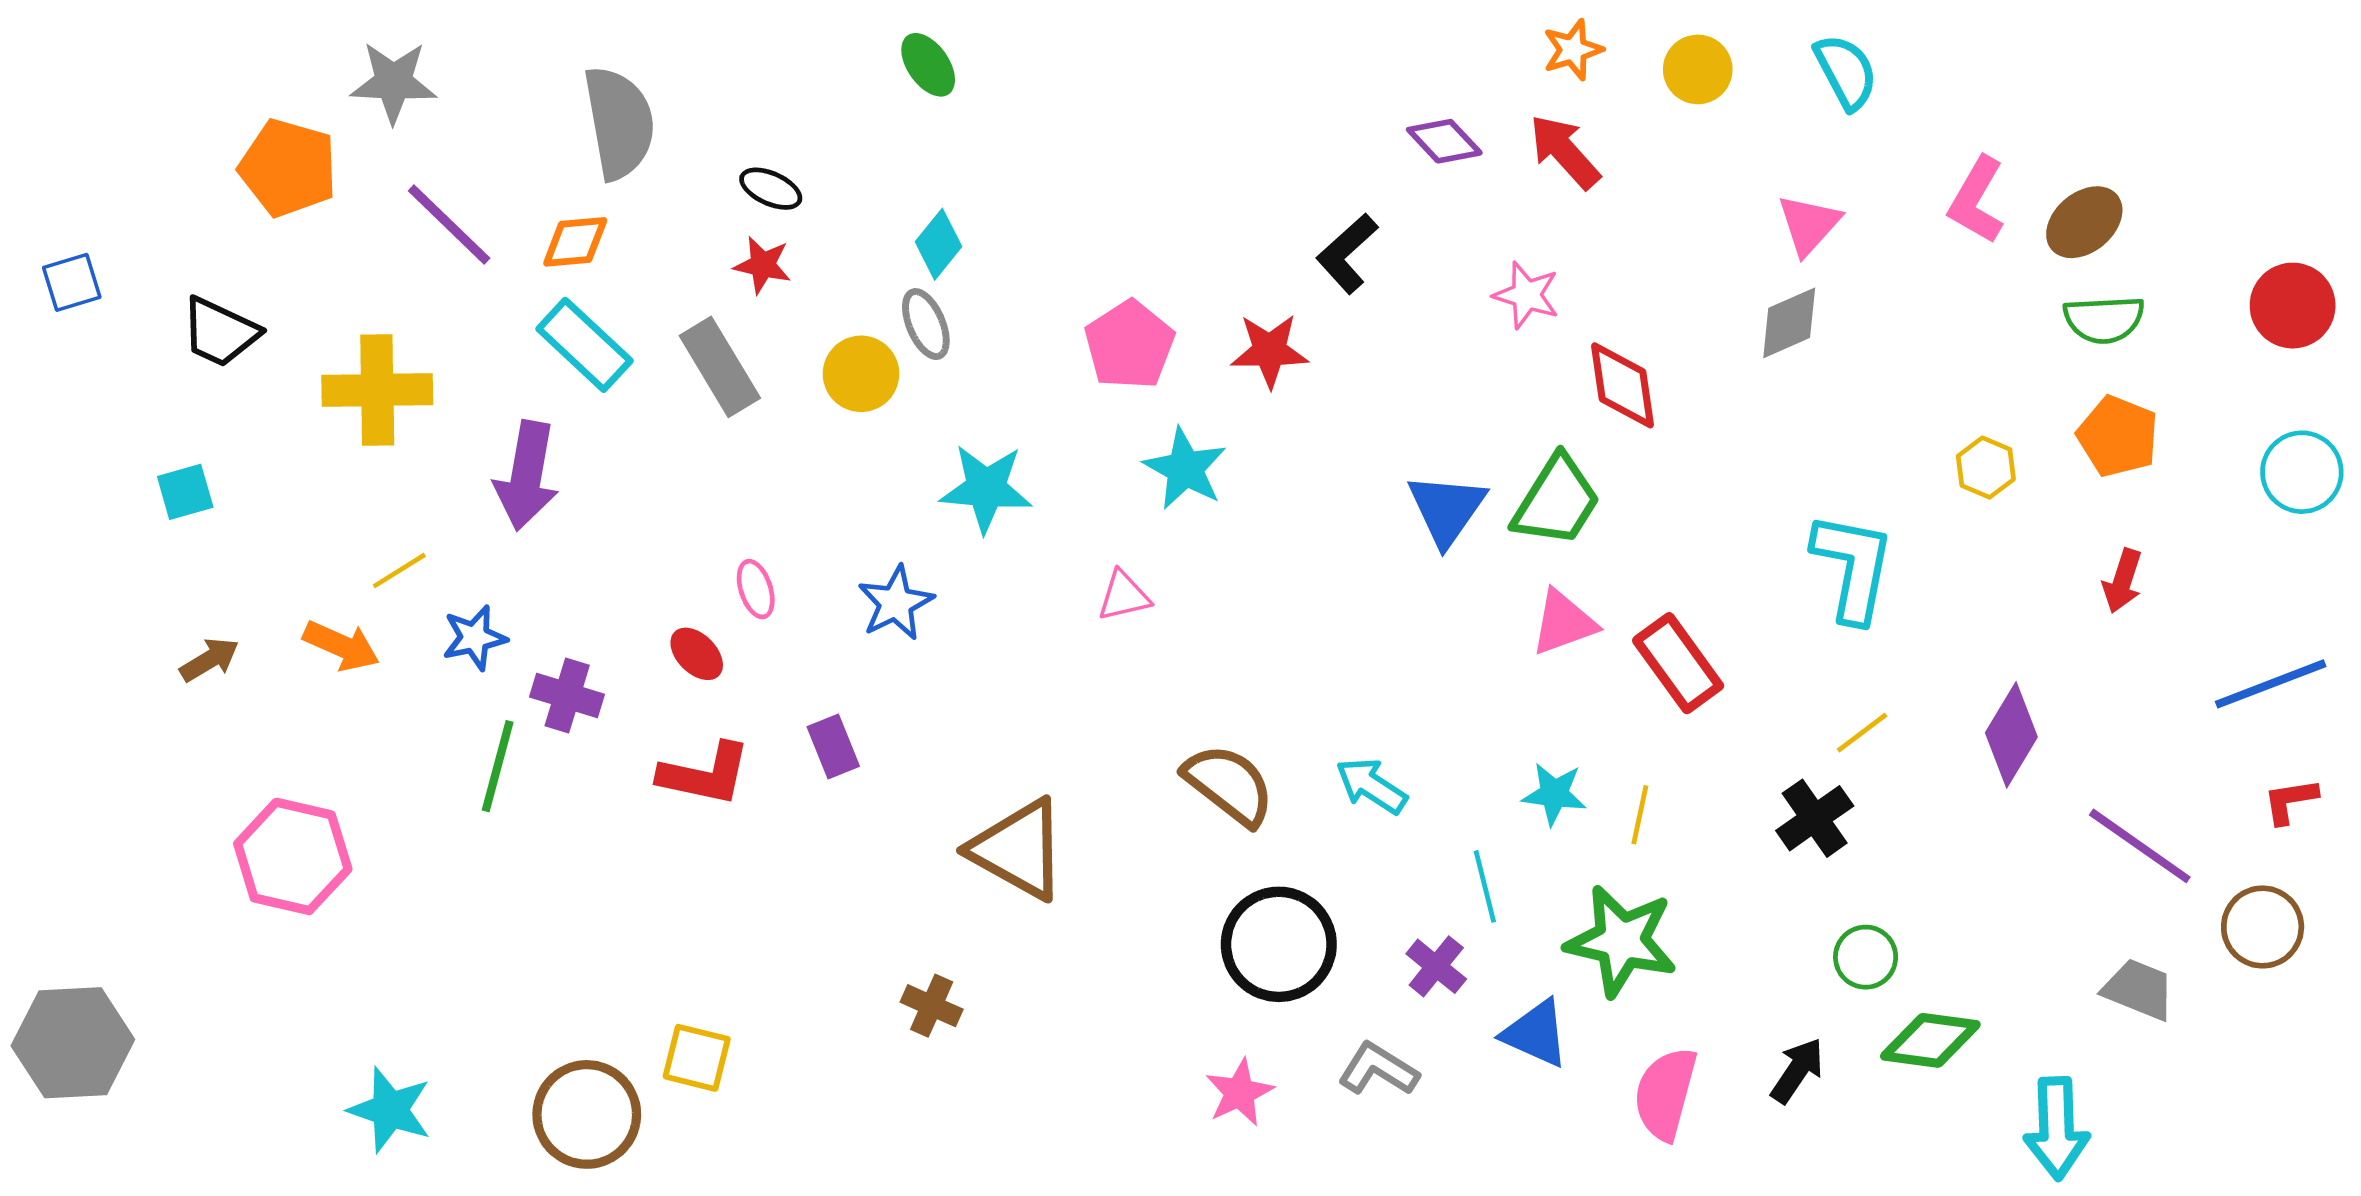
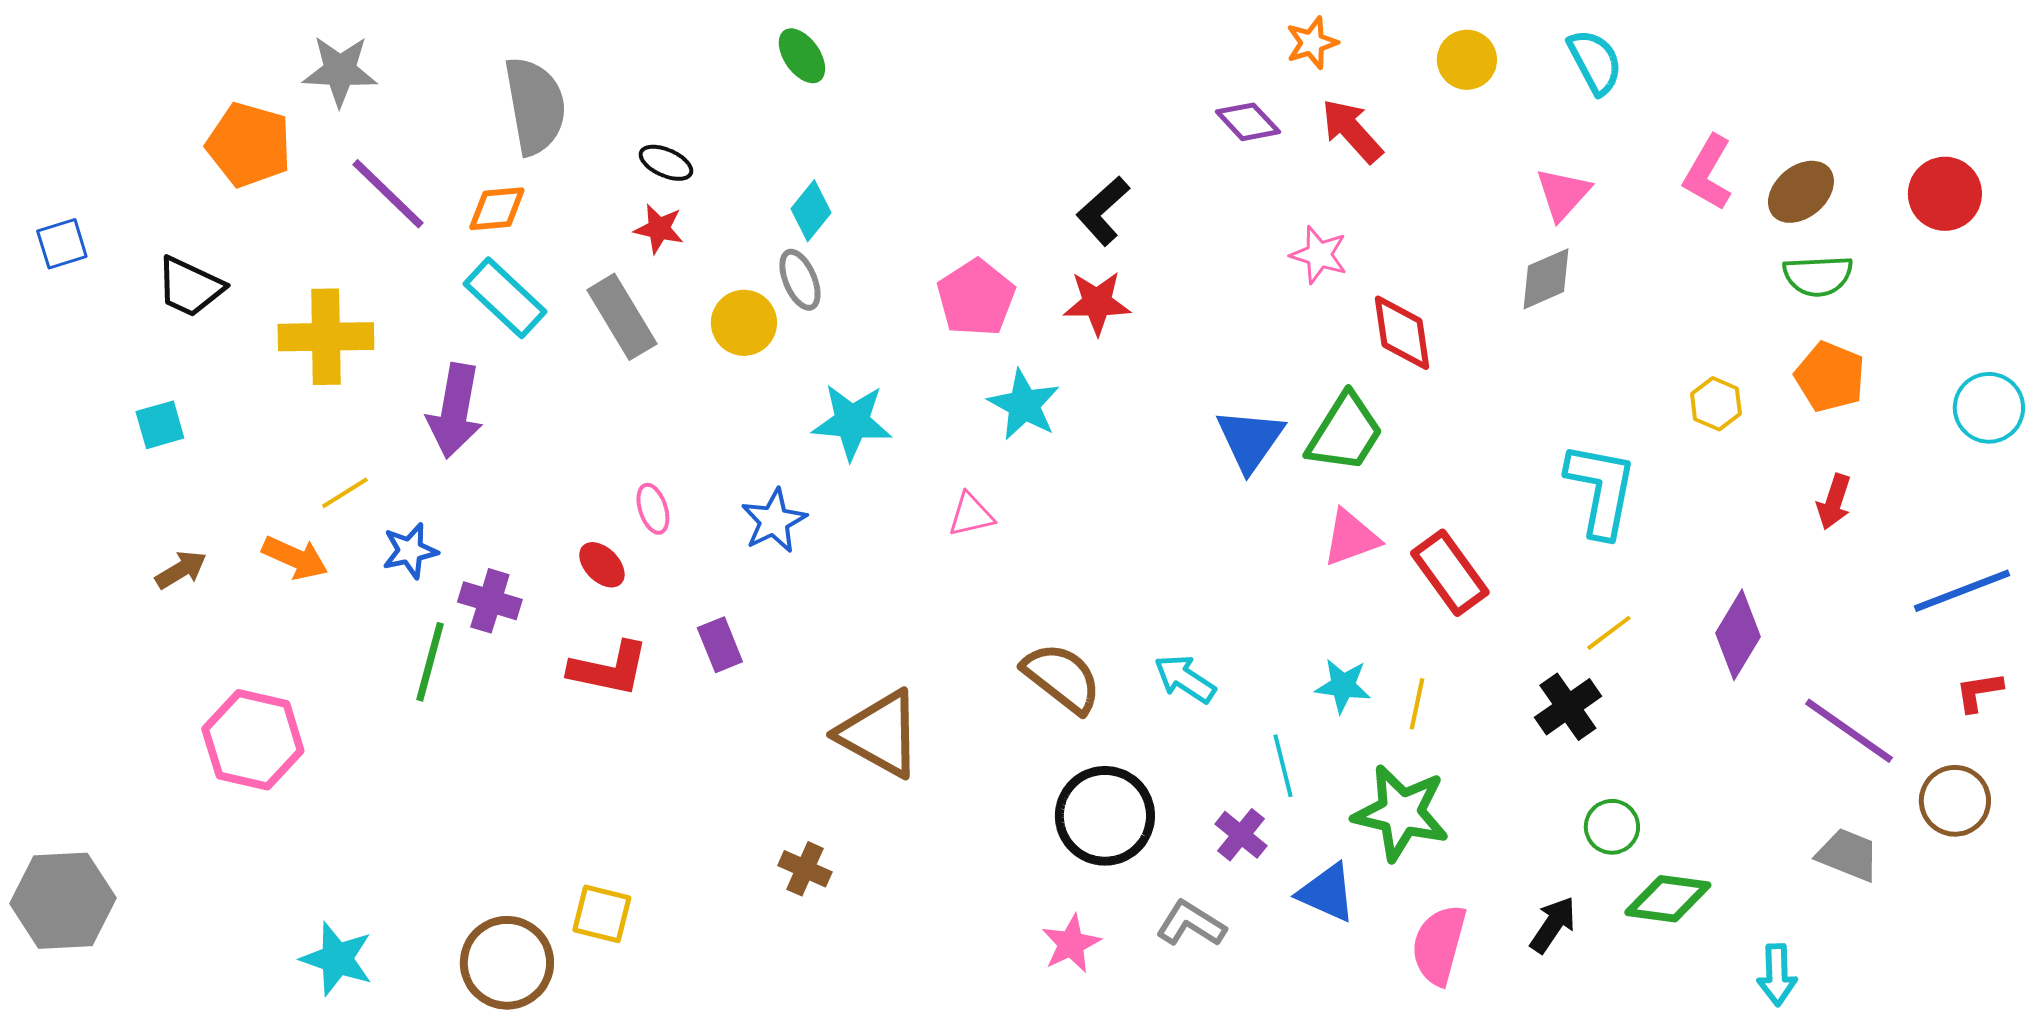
orange star: (1573, 50) -> (1312, 43), moved
black L-shape: (1347, 253) -> (1103, 211), moved
red circle: (2293, 306) -> (1945, 194), moved
cyan arrow: (2057, 1128) -> (1777, 975), size x0.7

